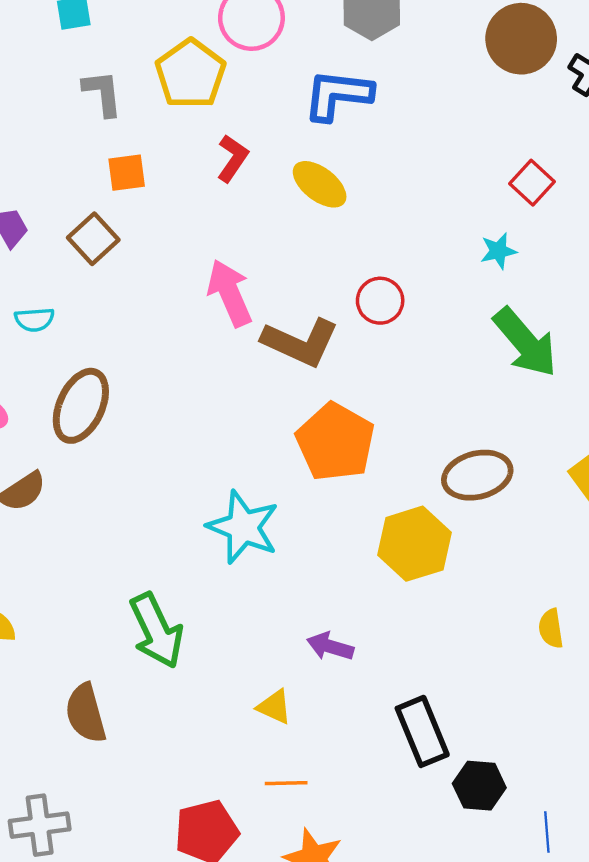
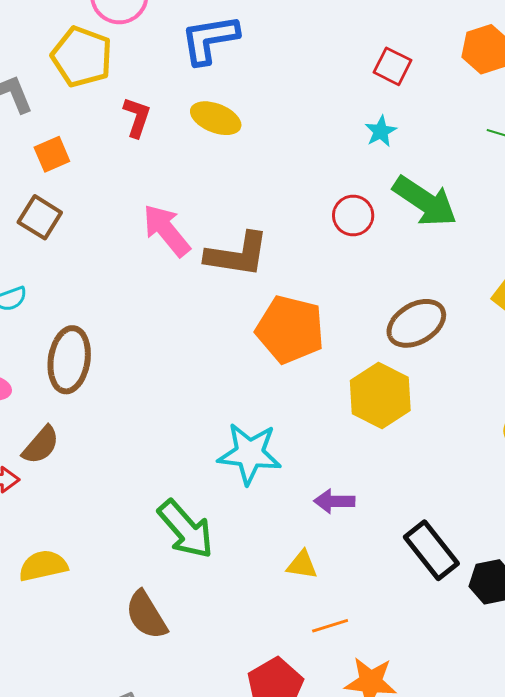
red circle: (380, 301) -> (353, 216), moved
cyan star: (243, 527) -> (250, 454), moved

